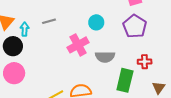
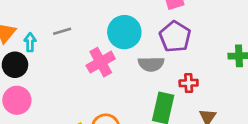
cyan circle: (96, 22) -> (124, 32), size x1.6
gray semicircle: (105, 57) -> (151, 64), moved

